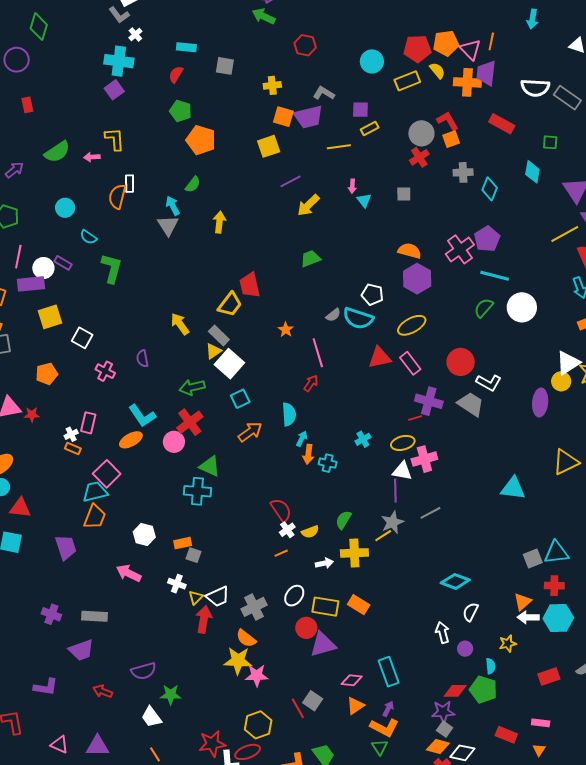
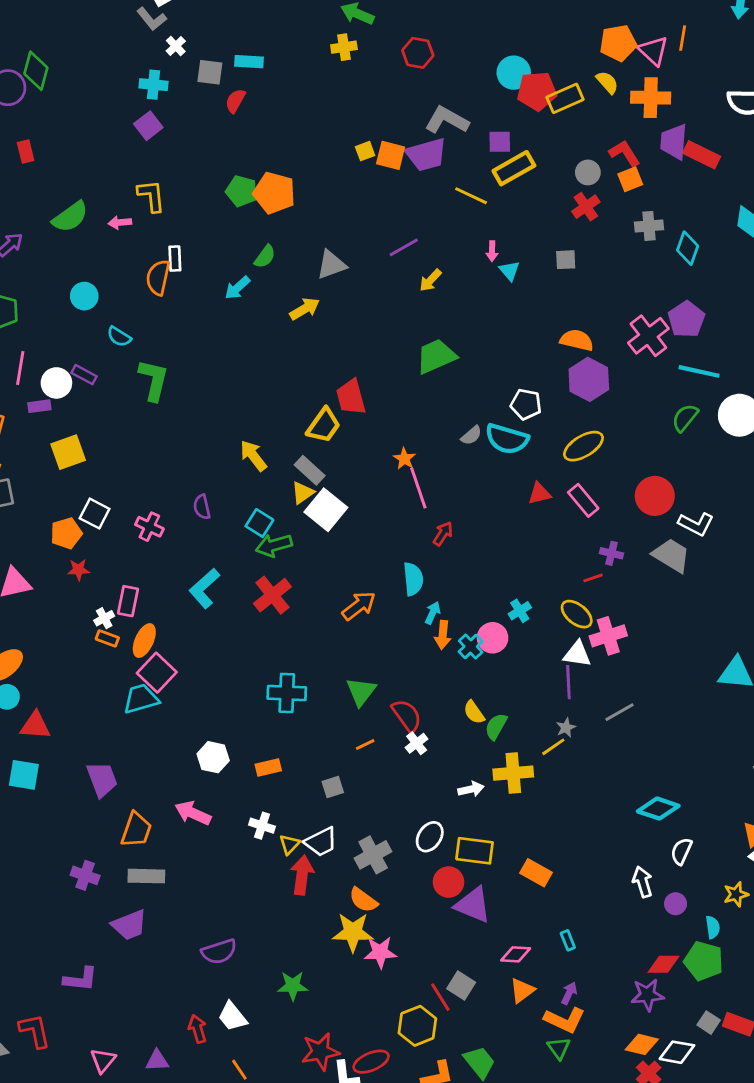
green diamond: (39, 27) -> (36, 71), moved
red pentagon: (417, 49) -> (537, 91), moved
cyan cross: (119, 61) -> (154, 85), size x0.7
gray square: (225, 66) -> (210, 72), moved
purple trapezoid: (486, 73) -> (674, 142), moved
yellow cross: (272, 85) -> (344, 47), moved
gray L-shape: (324, 93) -> (447, 120), size x1.4
green pentagon: (181, 111) -> (242, 191), moved
yellow rectangle: (370, 129) -> (514, 168), size x1.6
gray circle: (421, 133) -> (588, 172), size x0.7
yellow square: (269, 146) -> (365, 151), moved, size x0.6
yellow line: (339, 147) -> (471, 196), turned 35
yellow arrow: (308, 205) -> (430, 280), size x0.7
cyan arrow: (173, 206) -> (237, 288), turned -102
yellow arrow: (219, 222) -> (305, 309), turned 55
gray triangle: (168, 225) -> (331, 265), moved, turned 45
green trapezoid: (310, 259) -> (436, 356), size x1.4
purple rectangle: (31, 284) -> (39, 406), size x0.6
white square: (82, 338) -> (95, 514), moved
pink line: (318, 353) -> (418, 488), moved
red triangle: (380, 357) -> (539, 494), size x0.7
cyan square: (240, 399) -> (259, 523), moved, turned -30
purple cross: (429, 401) -> (612, 553), size x0.6
red star: (32, 415) -> (78, 570), moved
cyan L-shape: (142, 416) -> (204, 588), turned 84
orange ellipse: (131, 440) -> (144, 641), moved, turned -35
pink circle: (174, 442) -> (493, 638), moved
yellow ellipse: (403, 443) -> (577, 614), turned 55
cyan cross: (328, 463) -> (471, 646), turned 36
green triangle: (210, 466) -> (361, 692), moved, turned 45
orange trapezoid: (95, 517) -> (136, 830), moved
gray star: (392, 522) -> (566, 728), size x0.6
yellow semicircle: (310, 532) -> (474, 712), moved, turned 78
orange line: (281, 553) -> (365, 745), moved
gray square: (194, 555) -> (333, 787), moved, turned -35
orange rectangle: (359, 605) -> (536, 873), moved
purple triangle: (323, 644) -> (473, 905), turned 40
cyan rectangle: (389, 672) -> (568, 940), size x0.5
red arrow: (103, 691) -> (198, 1029), moved, turned 54
green star: (171, 695) -> (293, 986), moved
yellow hexagon: (258, 725) -> (417, 1026), moved
gray square: (445, 729) -> (709, 1023), moved
pink triangle: (59, 745) -> (103, 1060), turned 48
purple triangle: (98, 746) -> (157, 1061), size x0.7

